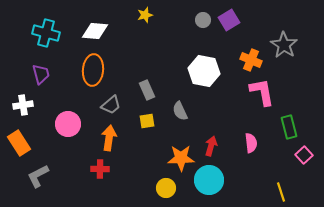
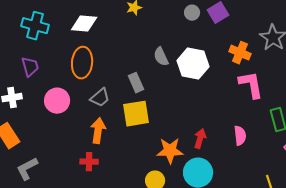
gray semicircle: (180, 111) -> (161, 57), moved
yellow square: (147, 121) -> (136, 114), size x1.8
pink circle: (68, 124) -> (57, 101), moved

